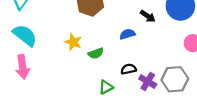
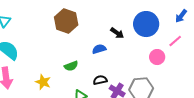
yellow star: (73, 42) -> (43, 82), moved

